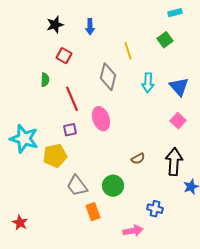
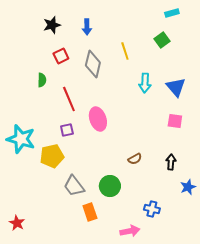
red square: (64, 56) -> (61, 56), turned 35
gray diamond: (108, 77) -> (93, 64), moved
pink square: (178, 121) -> (175, 121), turned -35
black arrow: (174, 162) -> (171, 162), size x0.6

